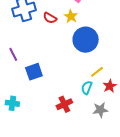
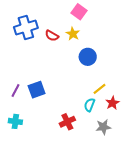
blue circle: (86, 40) -> (88, 57), size x0.7
purple line: (13, 54) -> (16, 90), moved, turned 56

